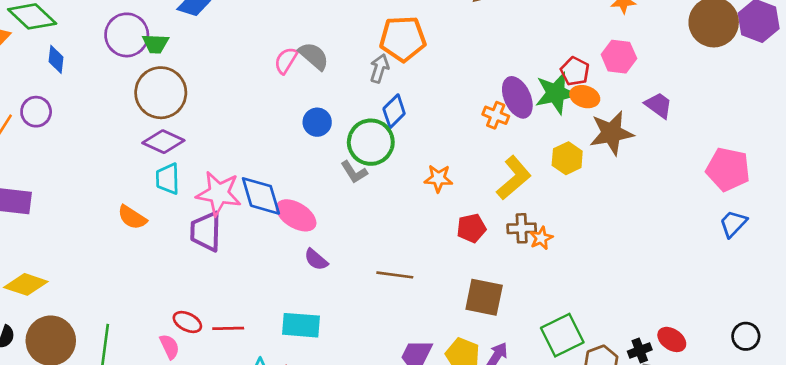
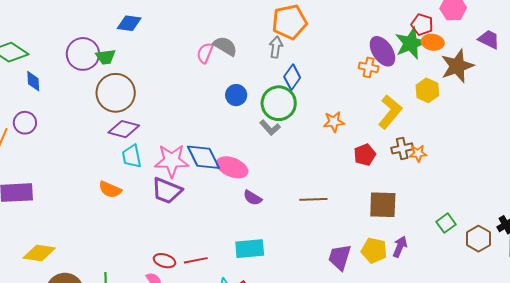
purple trapezoid: (206, 231) -> (167, 191), turned -60
orange star: (541, 238) -> (418, 153), turned 30
green square: (562, 335) -> (446, 223), size x0.6

